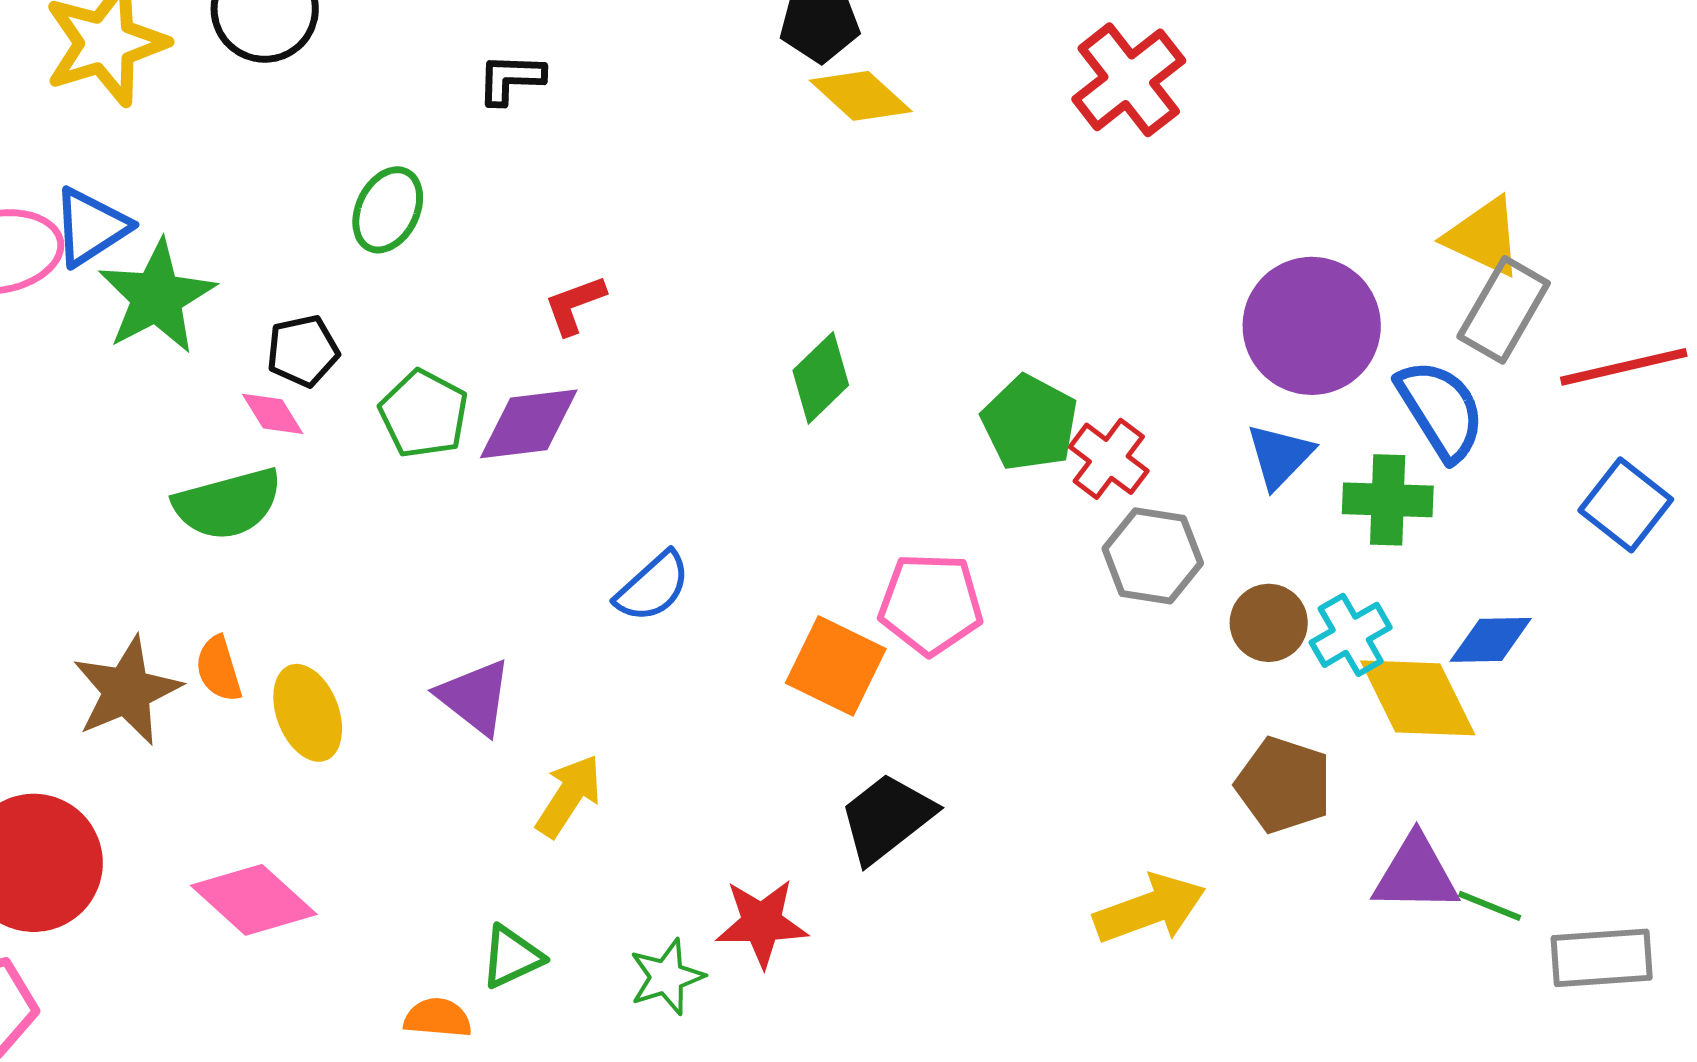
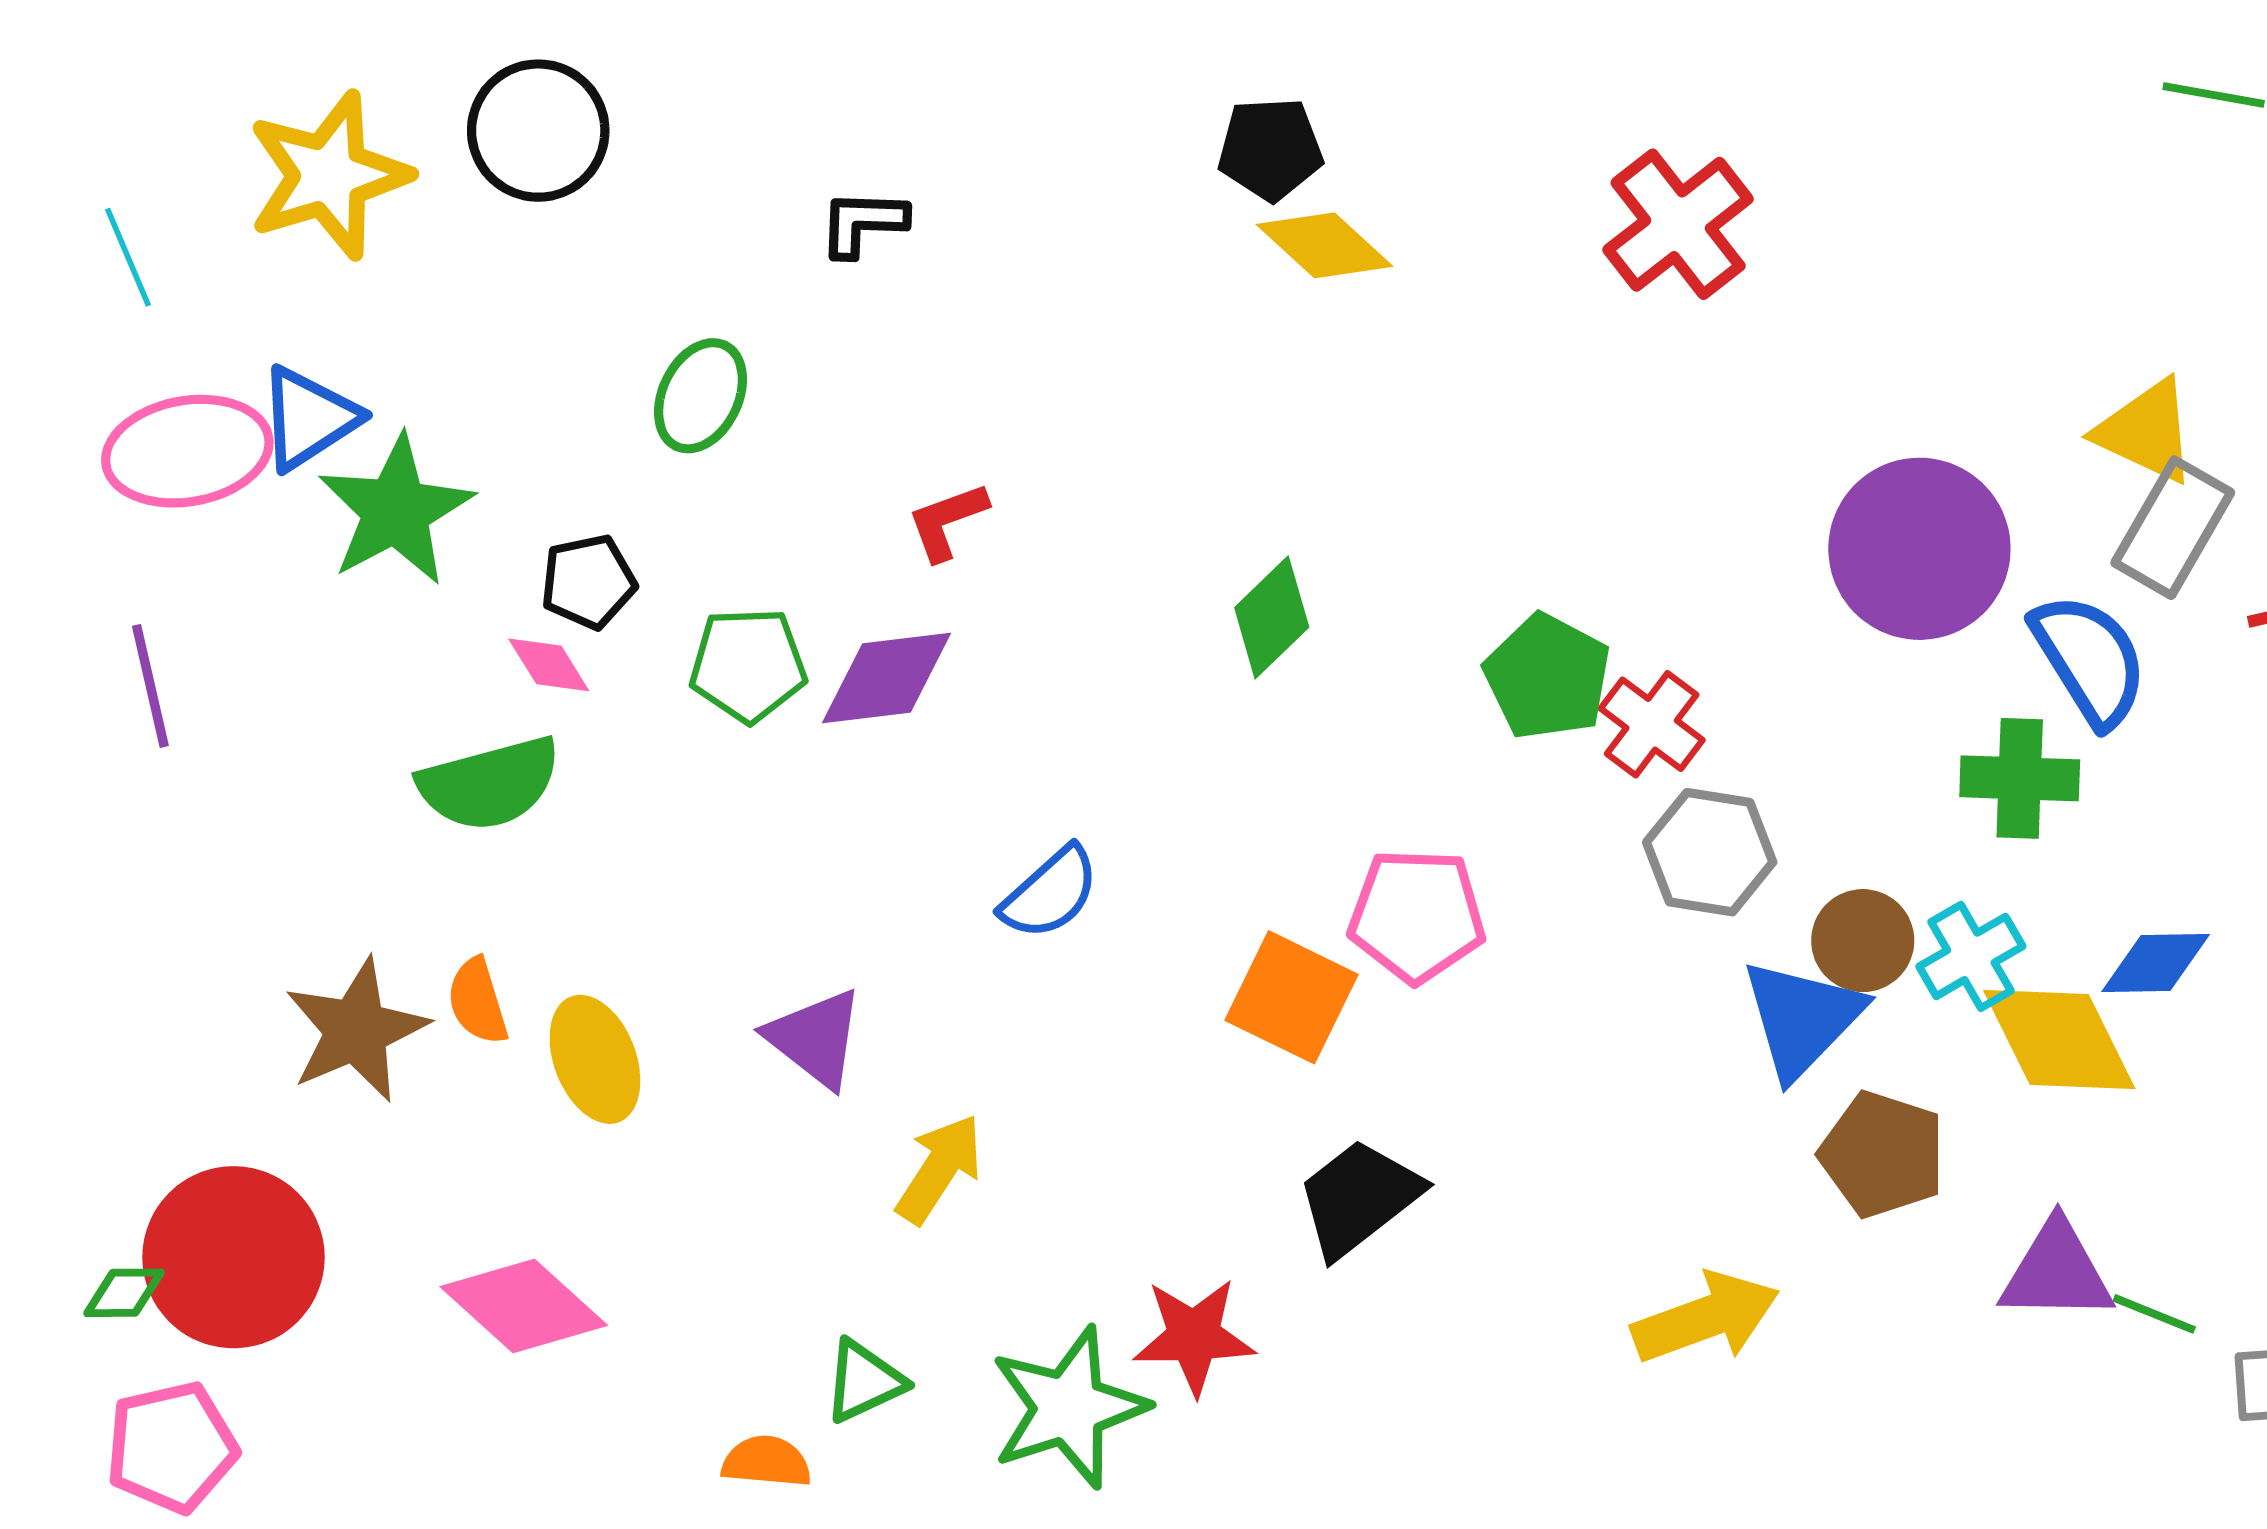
green pentagon: (424, 414) -> (748, 665), turned -30
blue triangle: (1280, 456) -> (1802, 1018), moved, size x1.4
green star: (667, 977) -> (1069, 1408), size x1.6

